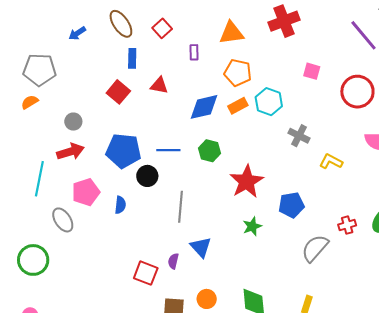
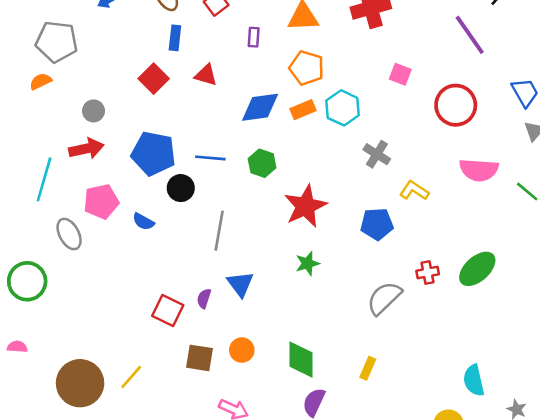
blue semicircle: (120, 205) -> (143, 222), turned 108
blue pentagon: (291, 205) -> (377, 224), moved

